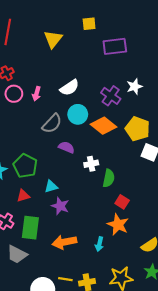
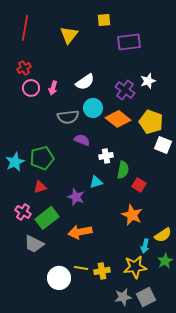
gray semicircle: (52, 124) -> (68, 117), turned 40
green pentagon: (25, 166) -> (42, 158), turned 30
cyan triangle: (51, 186) -> (96, 182), moved
red square: (122, 202) -> (139, 185), moved
green rectangle: (30, 228) -> (47, 218), turned 45
cyan arrow: (99, 244) -> (145, 246), moved

